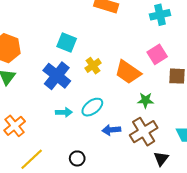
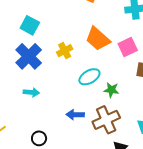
cyan square: (67, 43) -> (30, 25), moved
orange trapezoid: (128, 72) -> (98, 39), moved
cyan ellipse: (92, 107) -> (89, 77), moved

